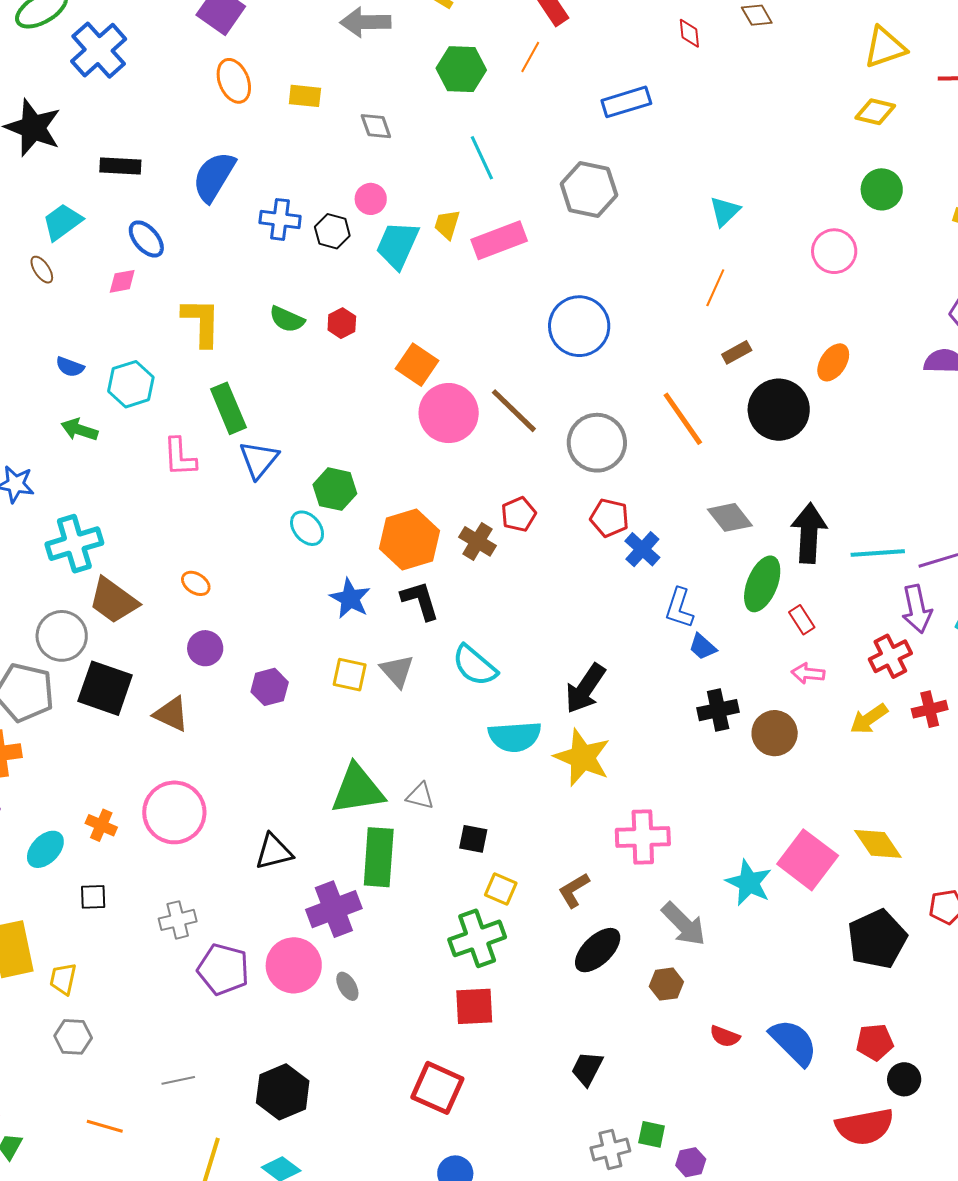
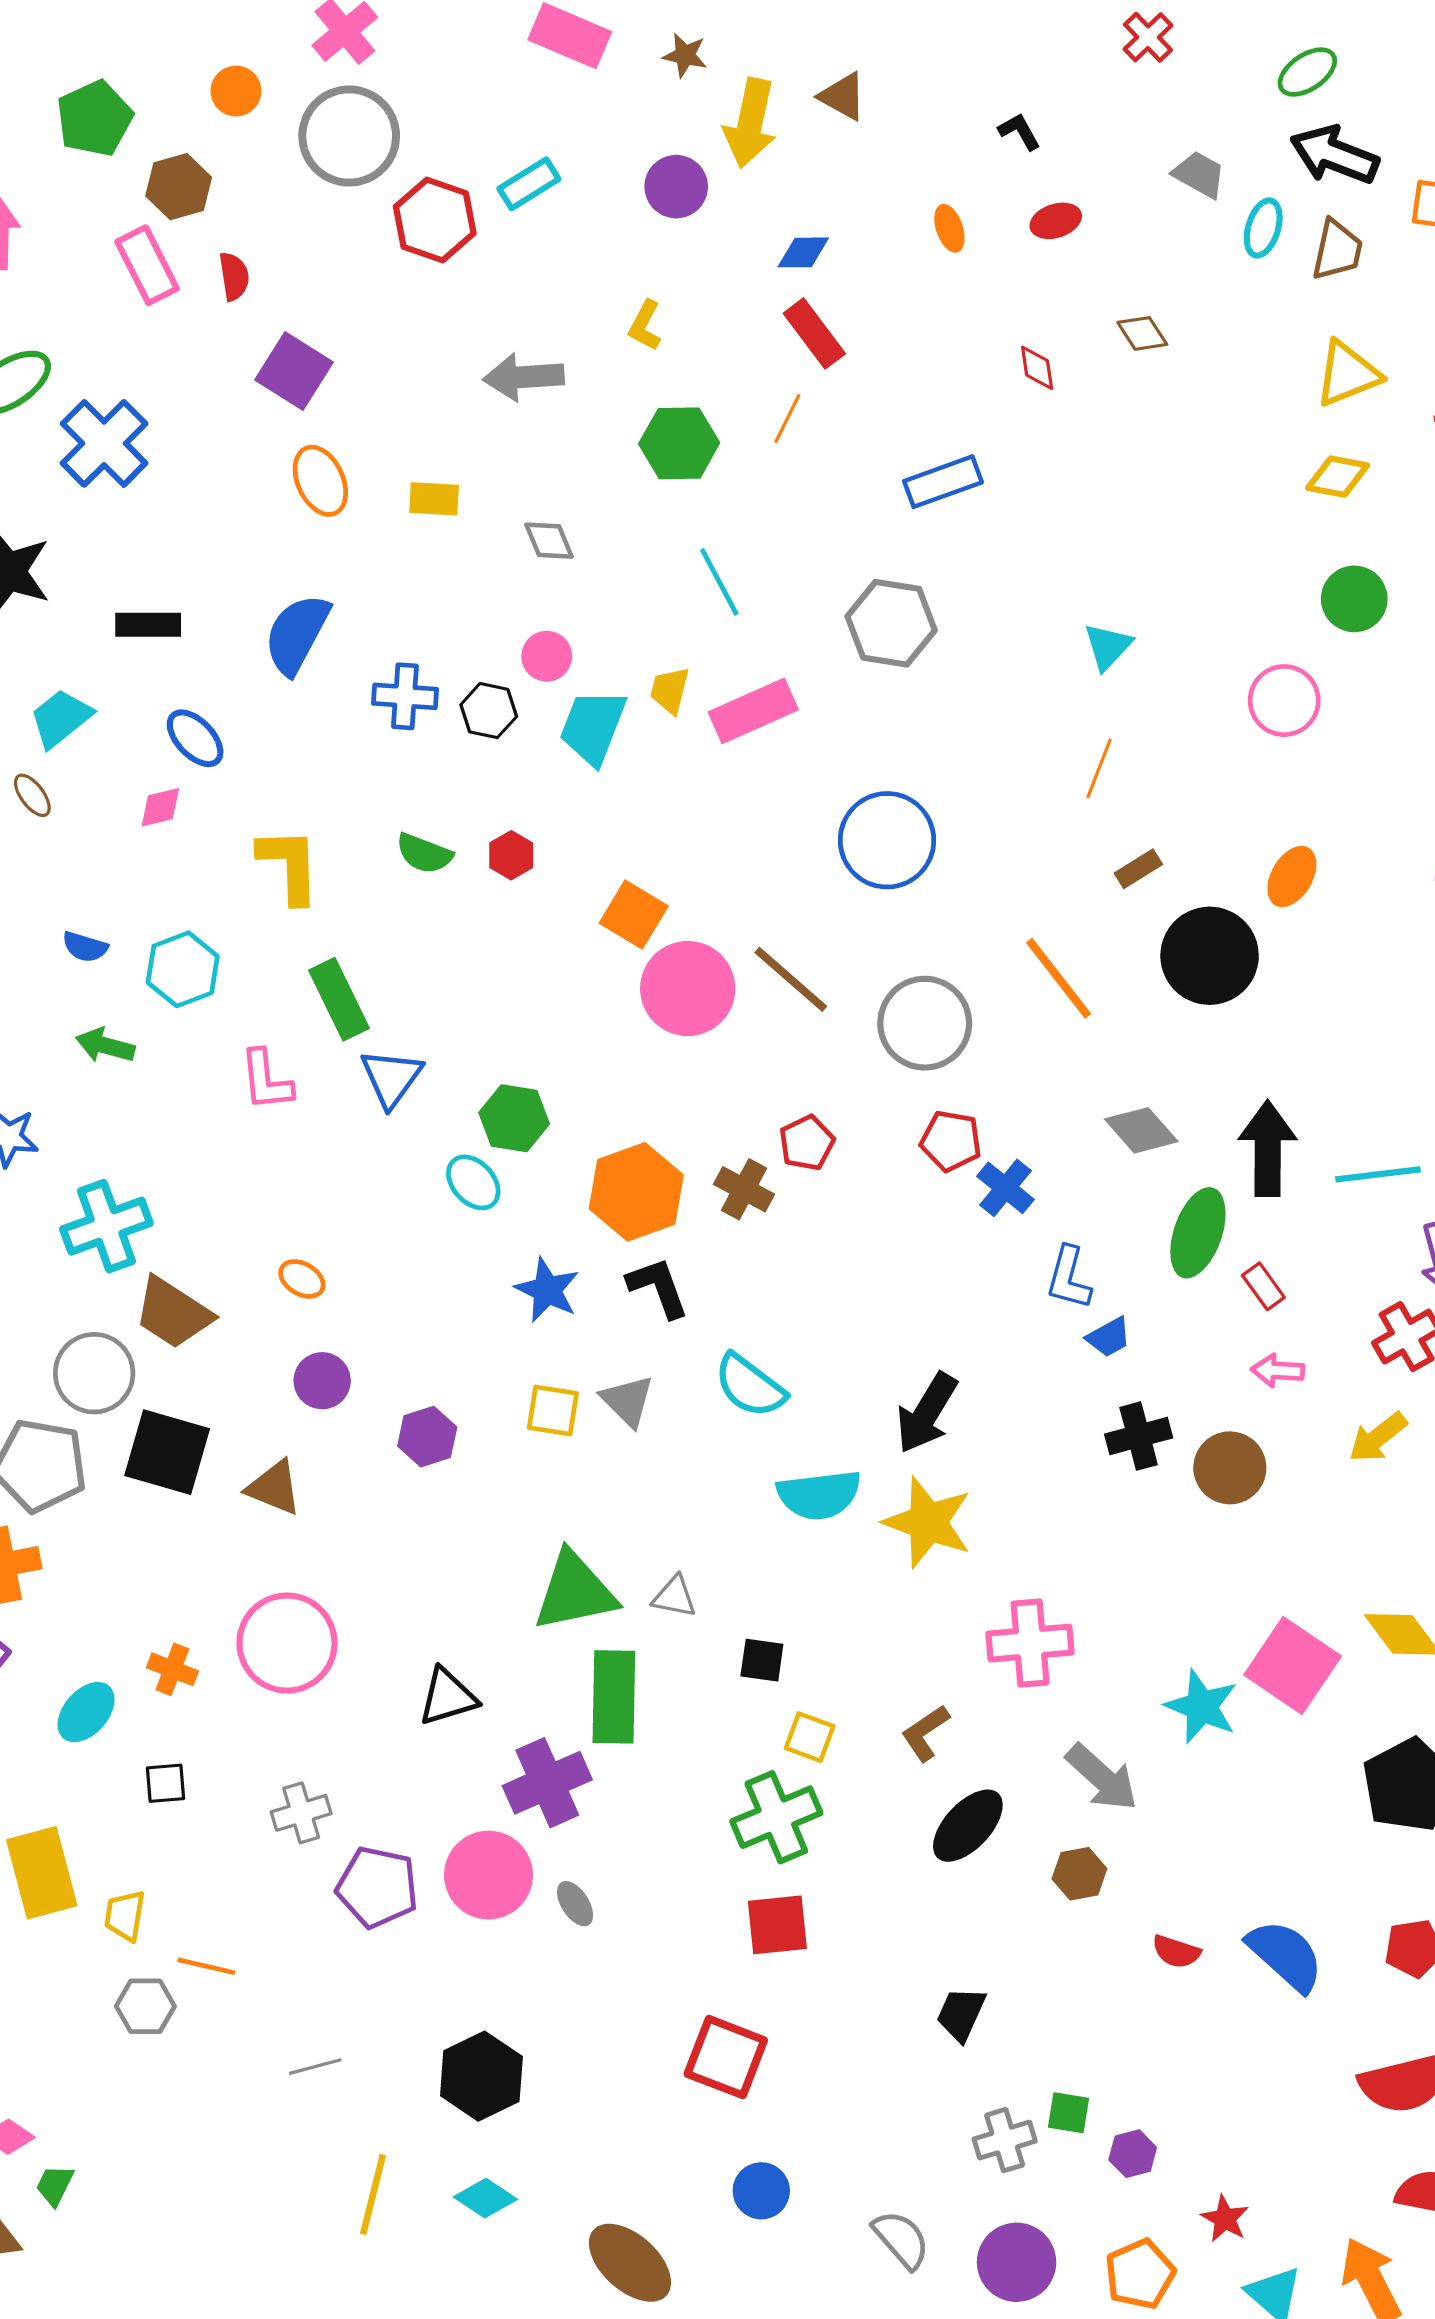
blue trapezoid: (703, 647) -> (1109, 1337), turned -68
orange line: (105, 1126) -> (206, 1966), moved

